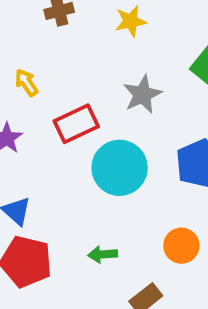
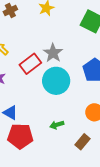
gray star: (142, 94) -> (53, 53), moved

